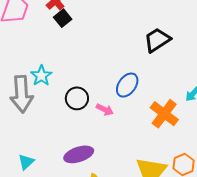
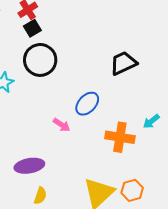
black circle: (77, 98) -> (40, 60), moved, size x1.4
orange cross: (164, 114) -> (120, 137), turned -36

